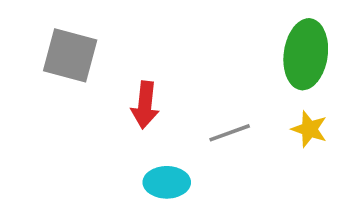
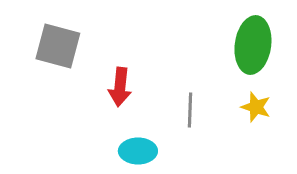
gray line: (230, 133) -> (190, 110), turned -68

